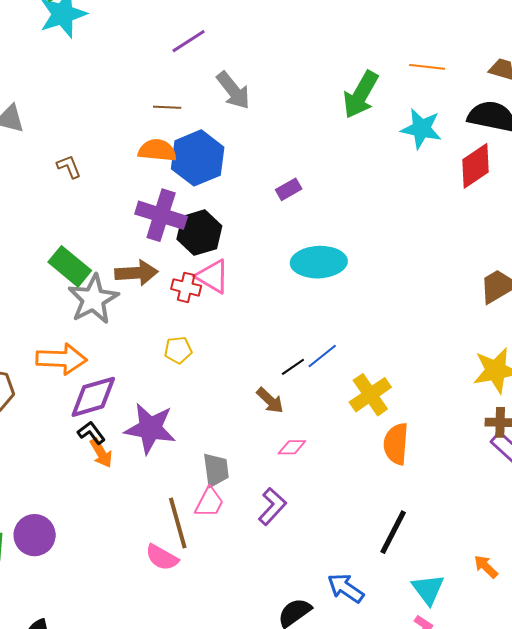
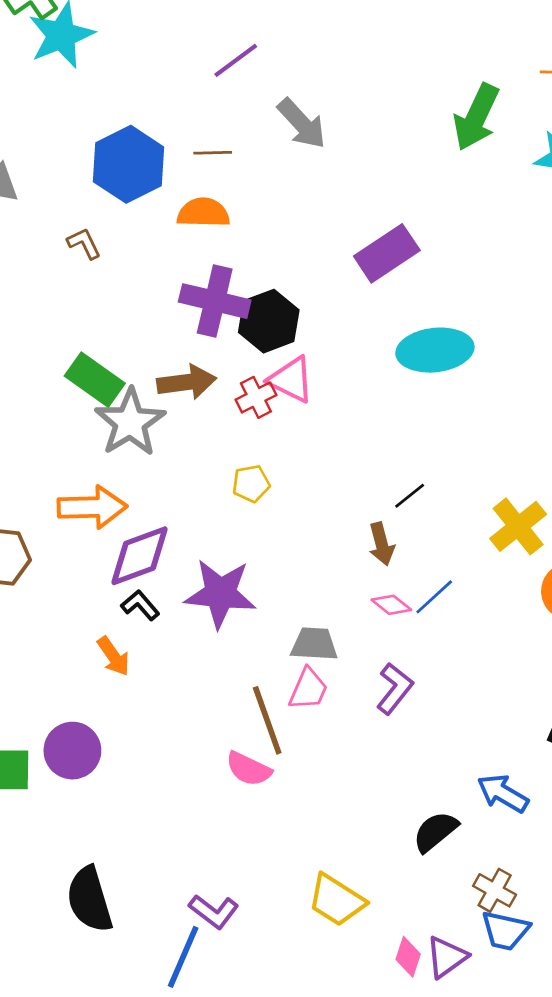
blue hexagon: (198, 158) -> (129, 164), moved
purple rectangle: (289, 189) -> (387, 253), size x1.8
red cross: (186, 287) -> (256, 397), turned -36
blue line: (322, 356) -> (434, 597), moved
brown arrow: (270, 401) -> (382, 544), turned 36
pink diamond: (292, 447) -> (391, 605), moved, turned 44
orange arrow: (101, 453) -> (113, 656), moved
gray trapezoid: (216, 470) -> (314, 644), turned -75

